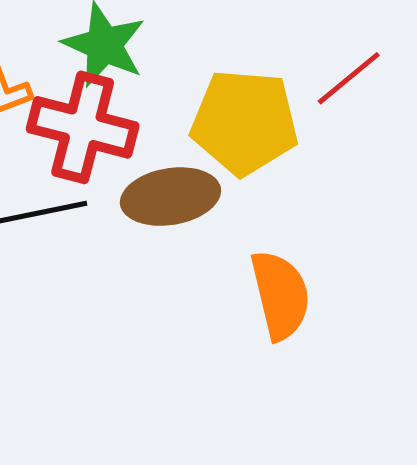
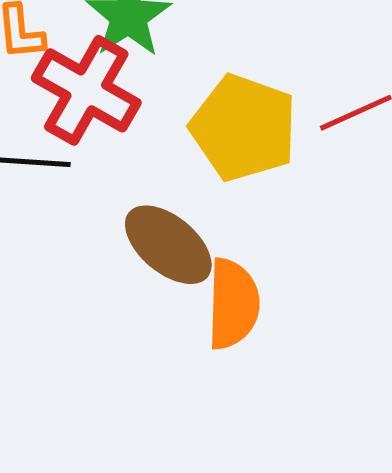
brown ellipse: (170, 197) -> (168, 245), moved, turned 34

